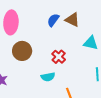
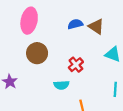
blue semicircle: (53, 20) -> (75, 24), turned 32

